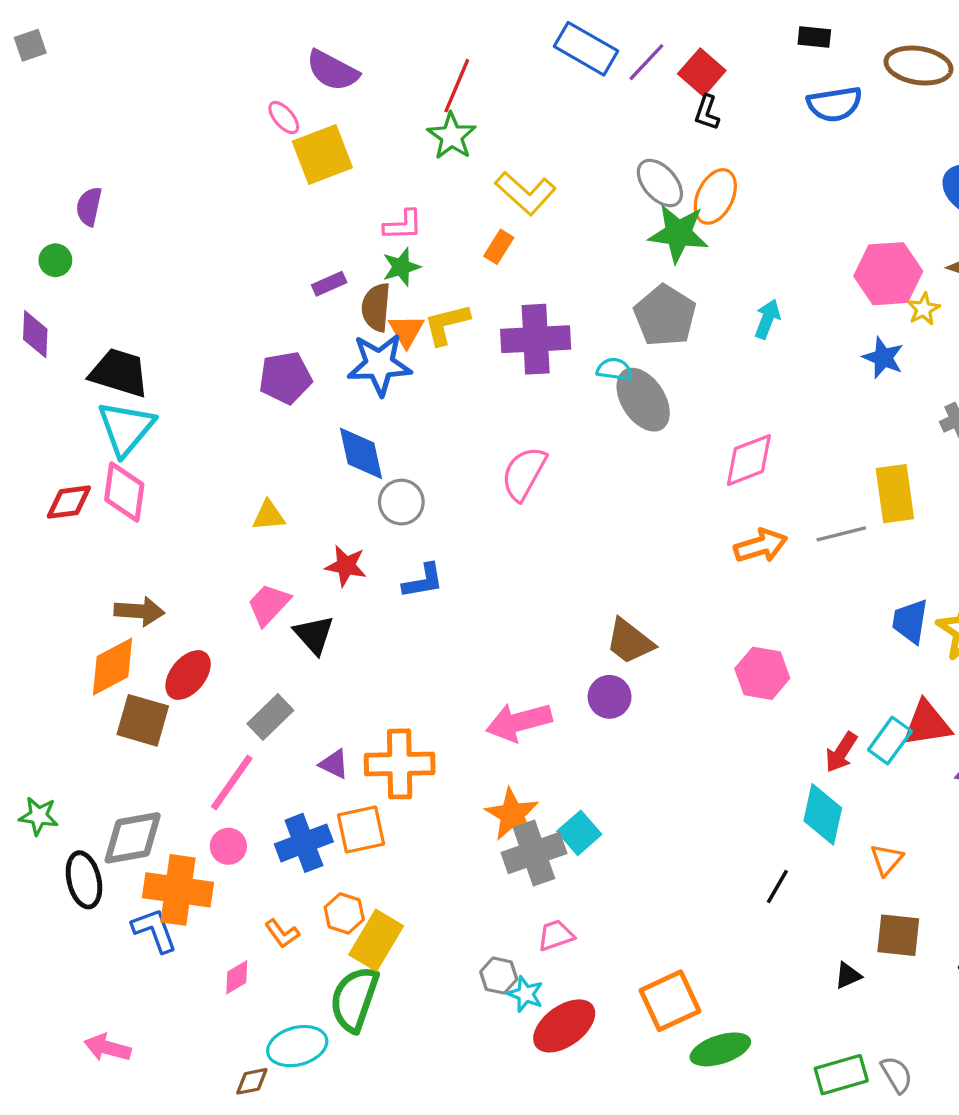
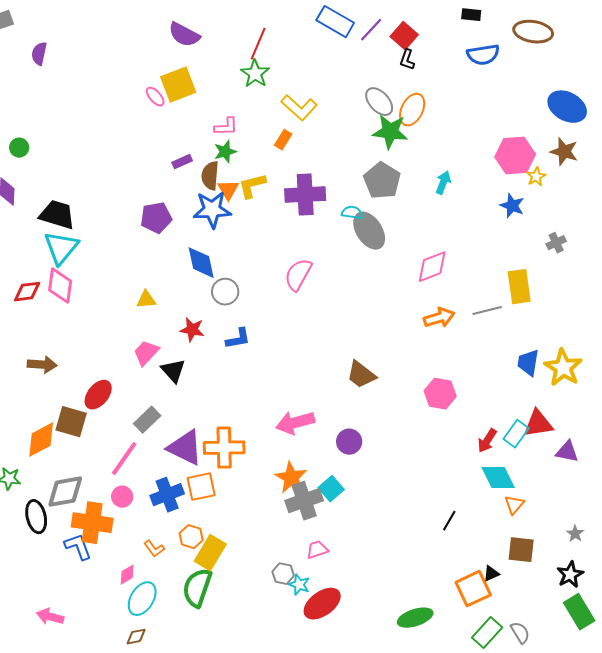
pink ellipse: (284, 118) -> (155, 97), moved
purple semicircle: (89, 207) -> (39, 54), moved
brown arrow: (139, 611) -> (42, 365), moved
orange diamond: (112, 667) -> (41, 440), moved
purple circle: (610, 697) -> (349, 442), moved
purple triangle: (334, 764) -> (185, 448), size x2.0
cyan diamond: (823, 814) -> (498, 478), moved, turned -39
orange square: (670, 1001) -> (473, 589), moved
cyan ellipse: (297, 1046) -> (142, 599), moved, turned -44
green rectangle: (841, 1075) -> (487, 633), turned -32

